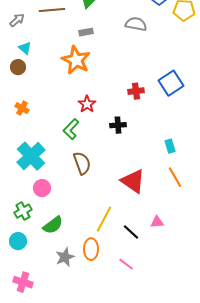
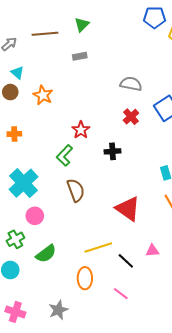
gray semicircle: (136, 24) -> (131, 84), moved
orange star: (76, 60) -> (43, 95), moved, size x0.7
red cross: (136, 91) -> (131, 117), turned -35
orange cross: (22, 108) -> (14, 134), turned -32
yellow line: (104, 219) -> (98, 248), turned 44
gray star: (65, 257) -> (58, 310), moved

